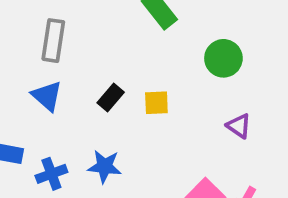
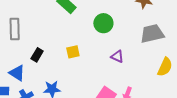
blue triangle: (47, 96) -> (17, 73), moved
black rectangle: (111, 97) -> (37, 55), moved

